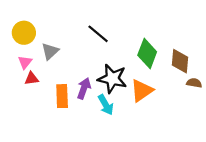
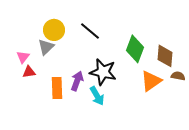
yellow circle: (24, 33) -> (54, 30), moved
orange triangle: (142, 91) -> (151, 81), moved

